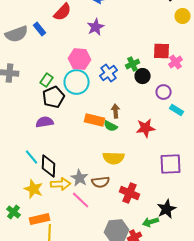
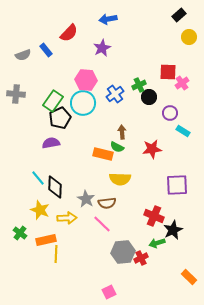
gray semicircle: (17, 34) -> (23, 55), size x0.7
green rectangle: (47, 80) -> (53, 101), size x1.5
orange rectangle: (95, 120) -> (103, 154), moved
yellow arrow: (61, 184) -> (67, 218), moved
red cross: (130, 193) -> (154, 216), moved
pink line: (81, 200) -> (102, 224), moved

